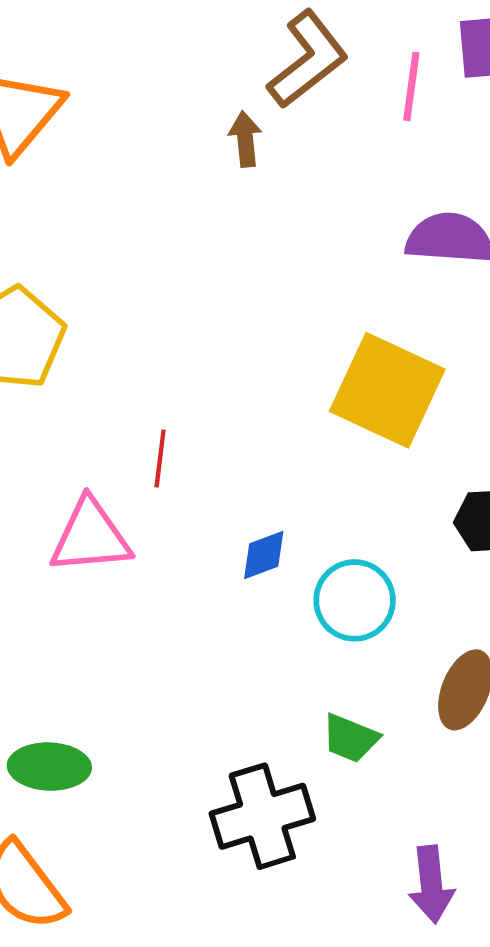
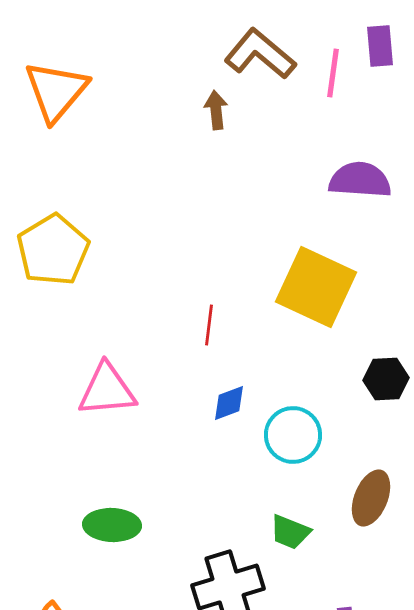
brown L-shape: (308, 59) -> (260, 54), turned -102
red line: (160, 458) -> (209, 325), moved
green ellipse: (49, 767) -> (112, 525), moved

